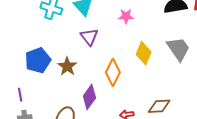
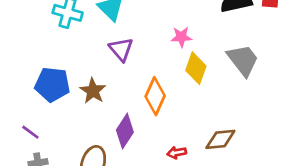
pink star: (126, 16) -> (181, 37), moved
blue pentagon: (38, 60) -> (52, 84), turned 30
purple line: (20, 95) -> (30, 132), turned -40

